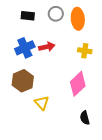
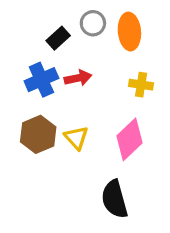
black rectangle: (28, 16) -> (58, 38), moved, turned -48
yellow triangle: (42, 103) -> (76, 138), moved
black semicircle: (85, 118) -> (114, 199), moved, size x1.6

